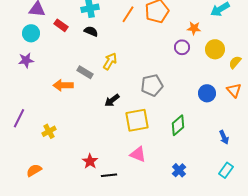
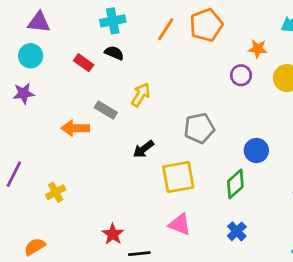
red rectangle: (61, 25) -> (84, 63), moved
blue circle: (207, 93) -> (256, 150), moved
blue cross: (179, 170) -> (237, 231), moved

